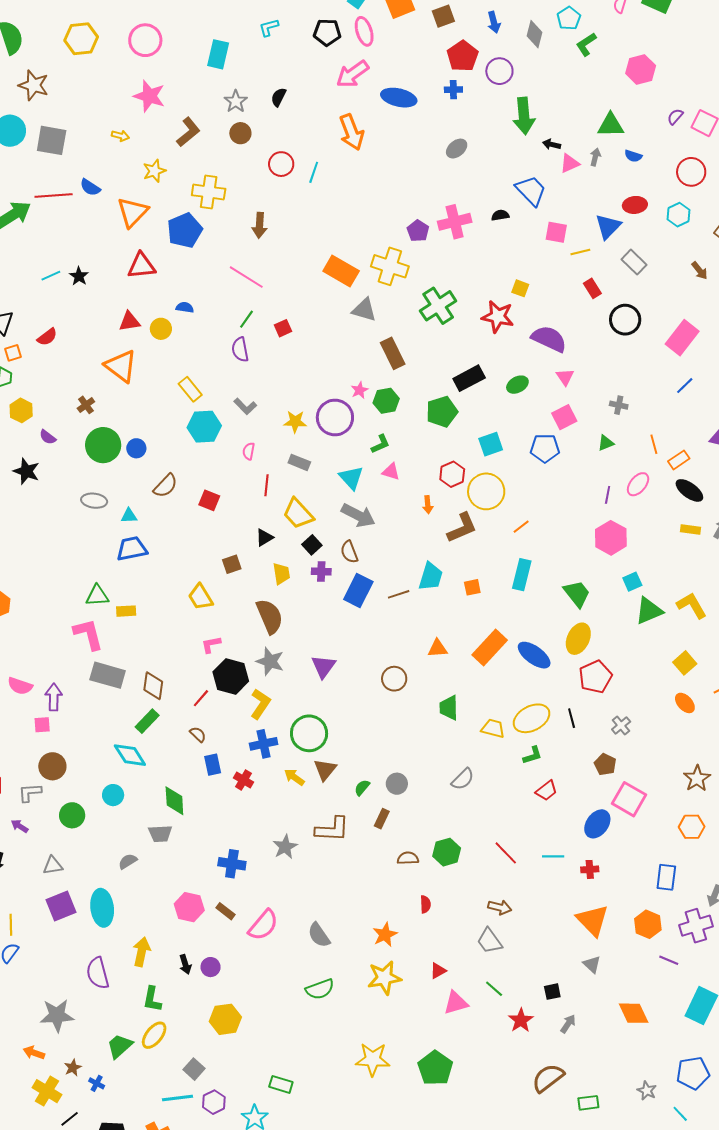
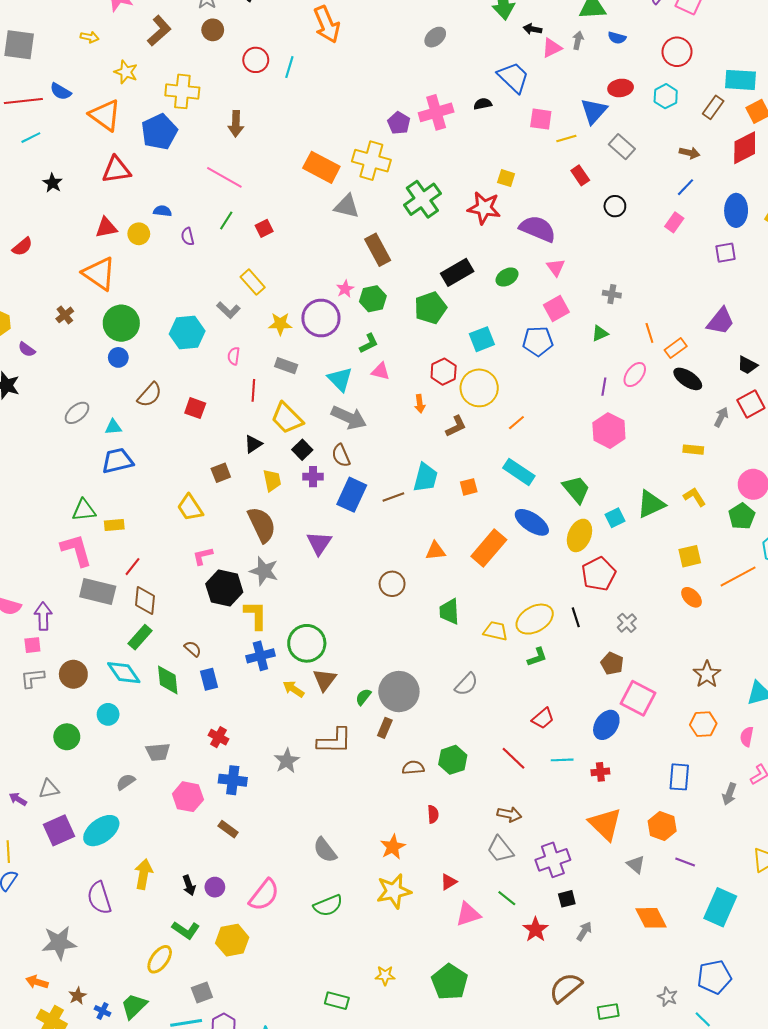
yellow star: (154, 171) -> (126, 72), turned -30
orange triangle: (133, 212) -> (105, 115), turned -36
brown arrow: (700, 271) -> (689, 153), turned -36
cyan line: (51, 276) -> (31, 138), moved
black circle: (625, 320) -> (615, 206), size x0.7
pink rectangle: (682, 338) -> (674, 222), size x0.6
purple semicircle: (240, 350) -> (188, 236), moved, size x0.7
blue line: (685, 386) -> (685, 187), moved
yellow rectangle: (190, 389) -> (253, 282), moved
green circle: (103, 445) -> (121, 323), moved
gray ellipse: (94, 501) -> (77, 413), turned -45
brown L-shape: (462, 528) -> (456, 426), size x0.7
yellow rectangle: (691, 529) -> (693, 450), moved
cyan rectangle: (522, 575) -> (519, 472), turned -68
cyan square: (632, 582) -> (615, 518), moved
yellow L-shape: (692, 605) -> (695, 497), size x0.7
blue ellipse: (534, 655) -> (532, 522), moved
yellow square: (685, 663) -> (690, 556), turned 30
purple triangle: (323, 666) -> (319, 543), moved
red line: (201, 698) -> (133, 567), moved
yellow L-shape: (260, 704) -> (256, 615), turned -32
brown circle: (52, 766) -> (73, 674), moved
red cross: (243, 780) -> (218, 737), moved
gray circle: (397, 784) -> (399, 692), size x1.8
red trapezoid: (546, 791) -> (543, 718), moved
gray L-shape: (30, 793) -> (32, 678), moved
green diamond: (174, 801) -> (168, 680), moved
purple arrow: (20, 826) -> (18, 799), moved
pink hexagon: (189, 907) -> (188, 797), moved
cyan ellipse: (102, 908) -> (101, 831), turned 63
pink semicircle: (263, 925) -> (264, 895), moved
purple cross: (696, 926) -> (553, 860), moved
gray triangle: (592, 964) -> (636, 865), moved
green L-shape: (152, 999) -> (186, 930), moved, turned -64
green trapezoid: (120, 1046) -> (134, 1006), moved
yellow star: (373, 1059) -> (385, 976), size x0.6
gray square: (194, 1069) -> (202, 993), turned 30
green rectangle: (281, 1084) -> (337, 1001), moved

